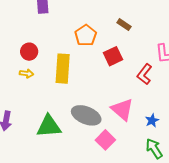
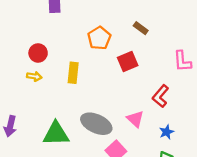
yellow rectangle: (63, 69) -> (73, 73), size x0.7
red L-shape: (144, 74) -> (161, 96), moved
pink triangle: (122, 110) -> (135, 119), size x0.7

